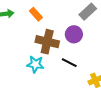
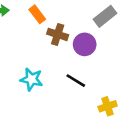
brown cross: (47, 42) -> (58, 34), moved, size x0.7

